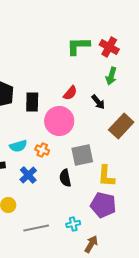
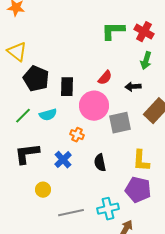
black arrow: (98, 102) -> (133, 87), turned 126
cyan semicircle: (18, 146) -> (48, 115), moved
gray square: (82, 155) -> (120, 123), moved
cyan cross: (73, 224) -> (108, 209), size x1.5

